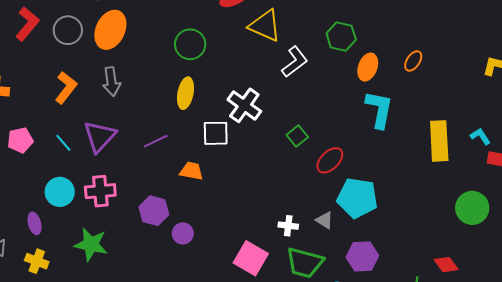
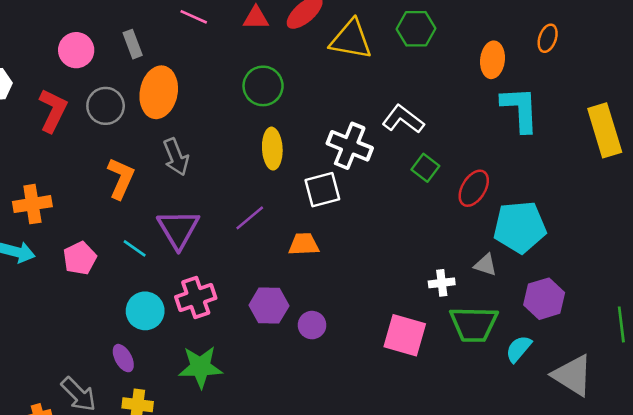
green hexagon: (341, 37) -> (416, 29), moved
white L-shape: (295, 62) -> (403, 119), moved, turned -92

